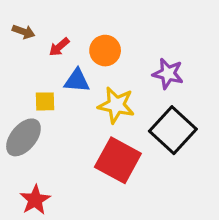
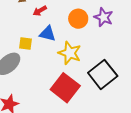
orange circle: (105, 51) -> (78, 19), moved
purple star: (168, 74) -> (104, 17), moved

